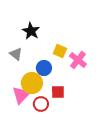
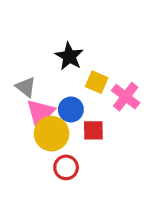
black star: (31, 31) -> (69, 56), moved
red square: (58, 92) -> (93, 130), moved
pink triangle: (21, 95) -> (40, 113), moved

